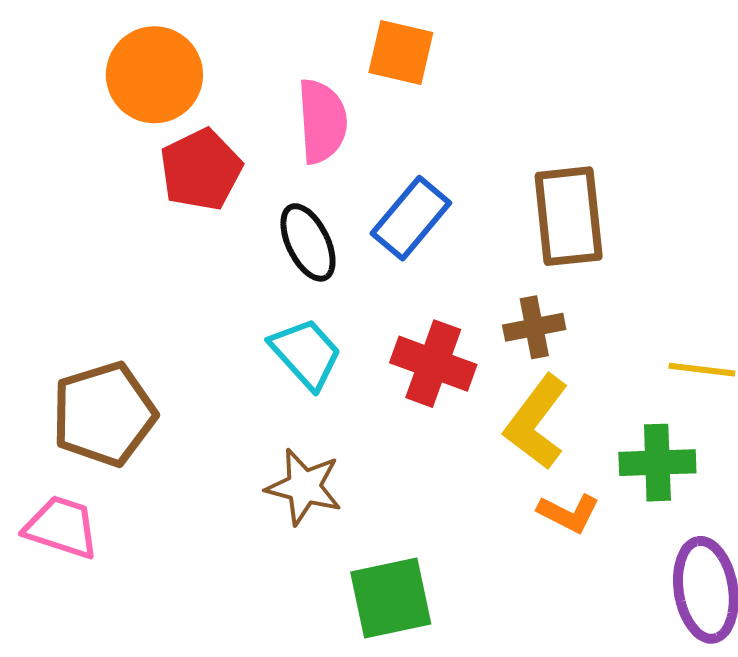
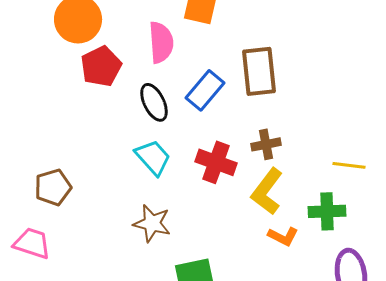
brown rectangle: (569, 216) -> (259, 71), moved
brown pentagon: (104, 414) -> (53, 187), size x0.7

